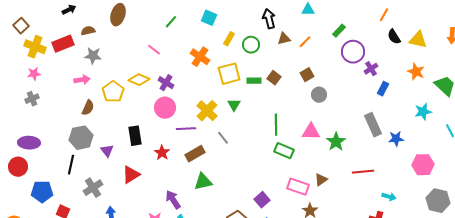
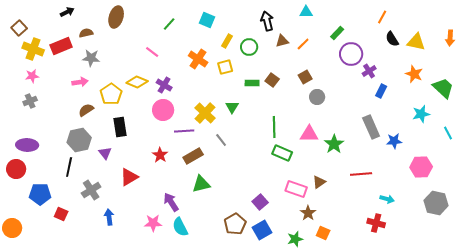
yellow square: (229, 74) -> (225, 67), moved, size x0.7
brown semicircle: (88, 108) -> (86, 110), turned -147
black rectangle: (135, 136) -> (120, 127), moved

